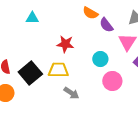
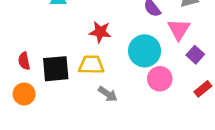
cyan circle: (100, 59) -> (145, 51), size x1.6
black square: (30, 73) -> (56, 69), turned 35

